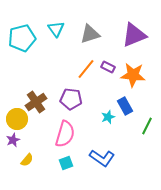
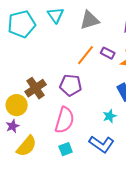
cyan star: (108, 117) -> (110, 116), moved
yellow semicircle: (27, 160) -> (27, 146), size x1.6

